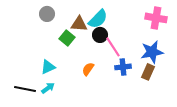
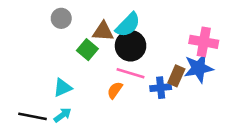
pink cross: (156, 18) -> (204, 42), moved
black circle: (100, 35) -> (131, 46), size x1.5
pink line: (113, 47) -> (131, 73), moved, turned -40
brown rectangle: (148, 72) -> (176, 76), moved

